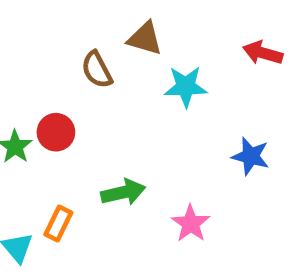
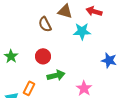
red arrow: (263, 53) -> (94, 11), moved
red circle: (56, 132) -> (43, 56), moved

